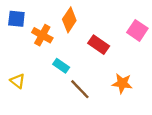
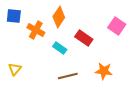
cyan rectangle: (61, 66) -> (60, 48), moved
yellow triangle: (18, 81) -> (15, 69), turned 32
brown line: (80, 89) -> (68, 76), turned -60

